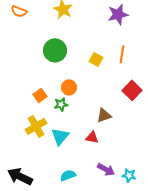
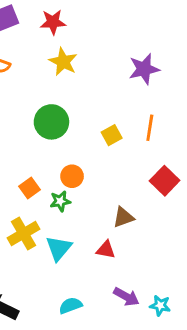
yellow square: (96, 59) -> (112, 135), turned 32

